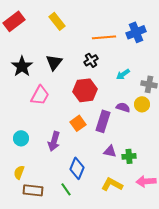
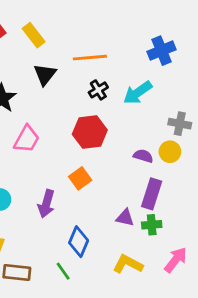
yellow rectangle: (57, 21) -> (34, 35), moved
orange line: (104, 37) -> (90, 58), moved
black triangle: (54, 62) -> (45, 74), moved
cyan arrow: (123, 74) -> (138, 93), moved, size x1.5
purple rectangle: (103, 121) -> (152, 194), moved
pink arrow: (146, 181) -> (176, 260), turned 132

